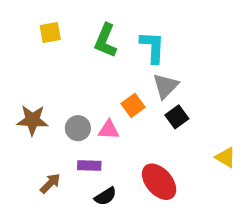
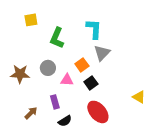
green L-shape: (105, 41) -> (57, 38), moved
black square: (177, 117) -> (91, 83), moved
gray circle: (78, 128) -> (48, 68), moved
purple rectangle: (89, 166) -> (55, 102), turned 72

